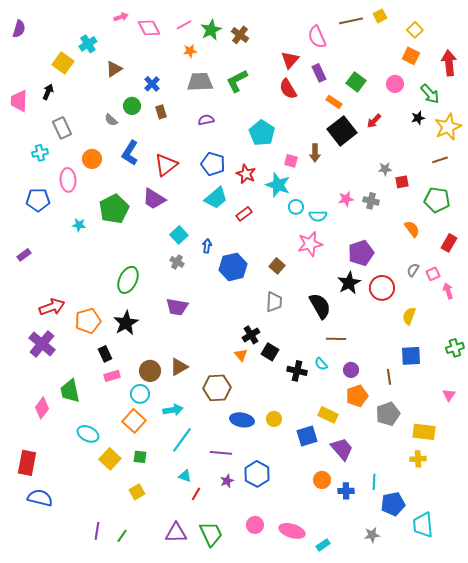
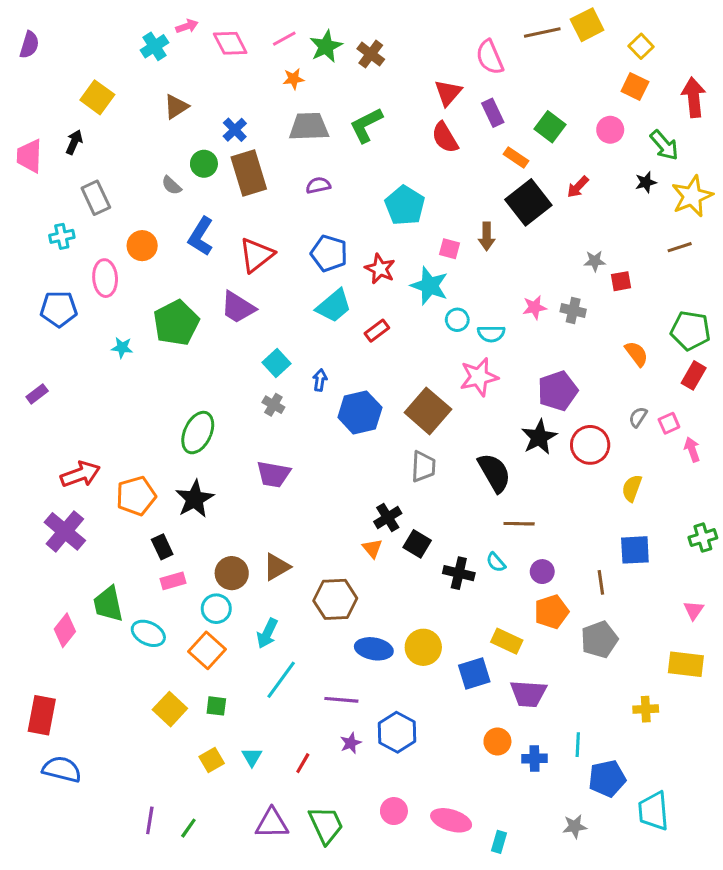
yellow square: (380, 16) -> (587, 25), size x1.5
cyan cross: (88, 44) -> (154, 46), moved
brown rectangle: (161, 112) -> (249, 173), size x2.0
green pentagon: (437, 200) -> (691, 331), moved
brown square: (277, 266) -> (428, 411), size x1.8
cyan arrow: (173, 410) -> (267, 633), turned 126
yellow circle: (274, 419) -> (423, 647), size x1.5
yellow rectangle: (424, 432) -> (686, 664), moved
cyan ellipse: (88, 434) -> (148, 633), moved
purple trapezoid: (342, 449) -> (528, 694), turned 135
cyan triangle: (185, 476) -> (252, 757), moved, turned 40
cyan rectangle: (323, 545) -> (499, 842), turned -40

